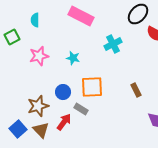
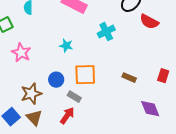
pink star: (39, 56) -> (21, 53), moved, turned -30
brown rectangle: (136, 90) -> (129, 78), turned -40
red arrow: (64, 122) -> (67, 116), moved

